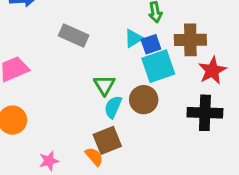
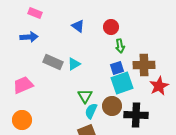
gray rectangle: (74, 36) -> (53, 62), moved
cyan triangle: (133, 38) -> (74, 64), moved
black cross: (205, 113) -> (136, 115), moved

